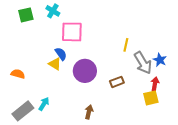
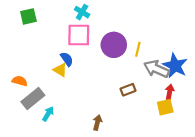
cyan cross: (53, 11) -> (82, 12), moved
blue star: (160, 60) -> (175, 66), size x1.6
gray arrow: (143, 63) -> (156, 69), turned 145
purple circle: (85, 71) -> (114, 45), moved
gray rectangle: (23, 111) -> (33, 98), moved

